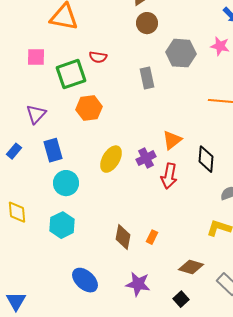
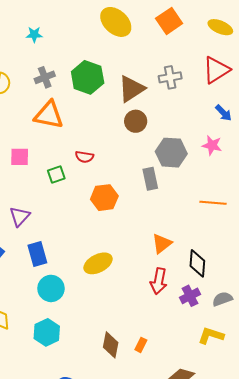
green square: (71, 74) -> (56, 175), size x0.6
gray rectangle: (147, 78) -> (150, 179), moved
orange hexagon: (89, 108) -> (104, 198), moved
purple cross: (146, 158) -> (190, 296), moved
yellow ellipse: (111, 159) -> (98, 263), turned 32

